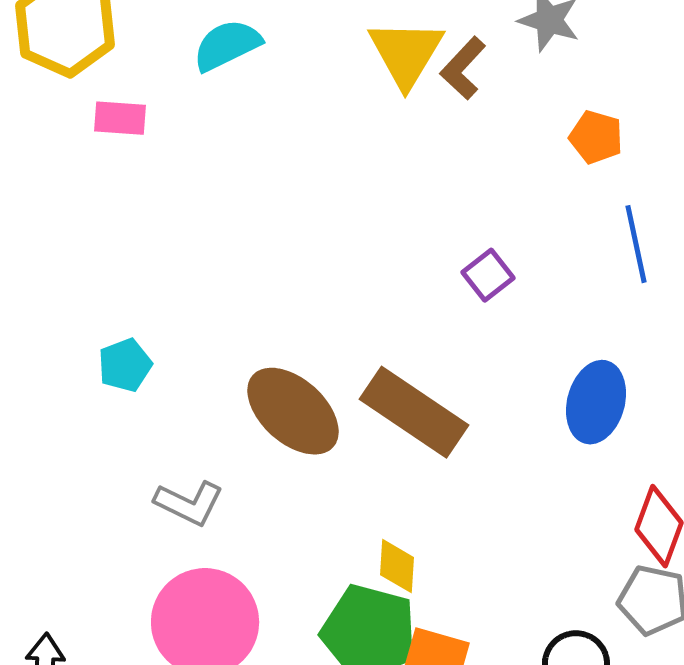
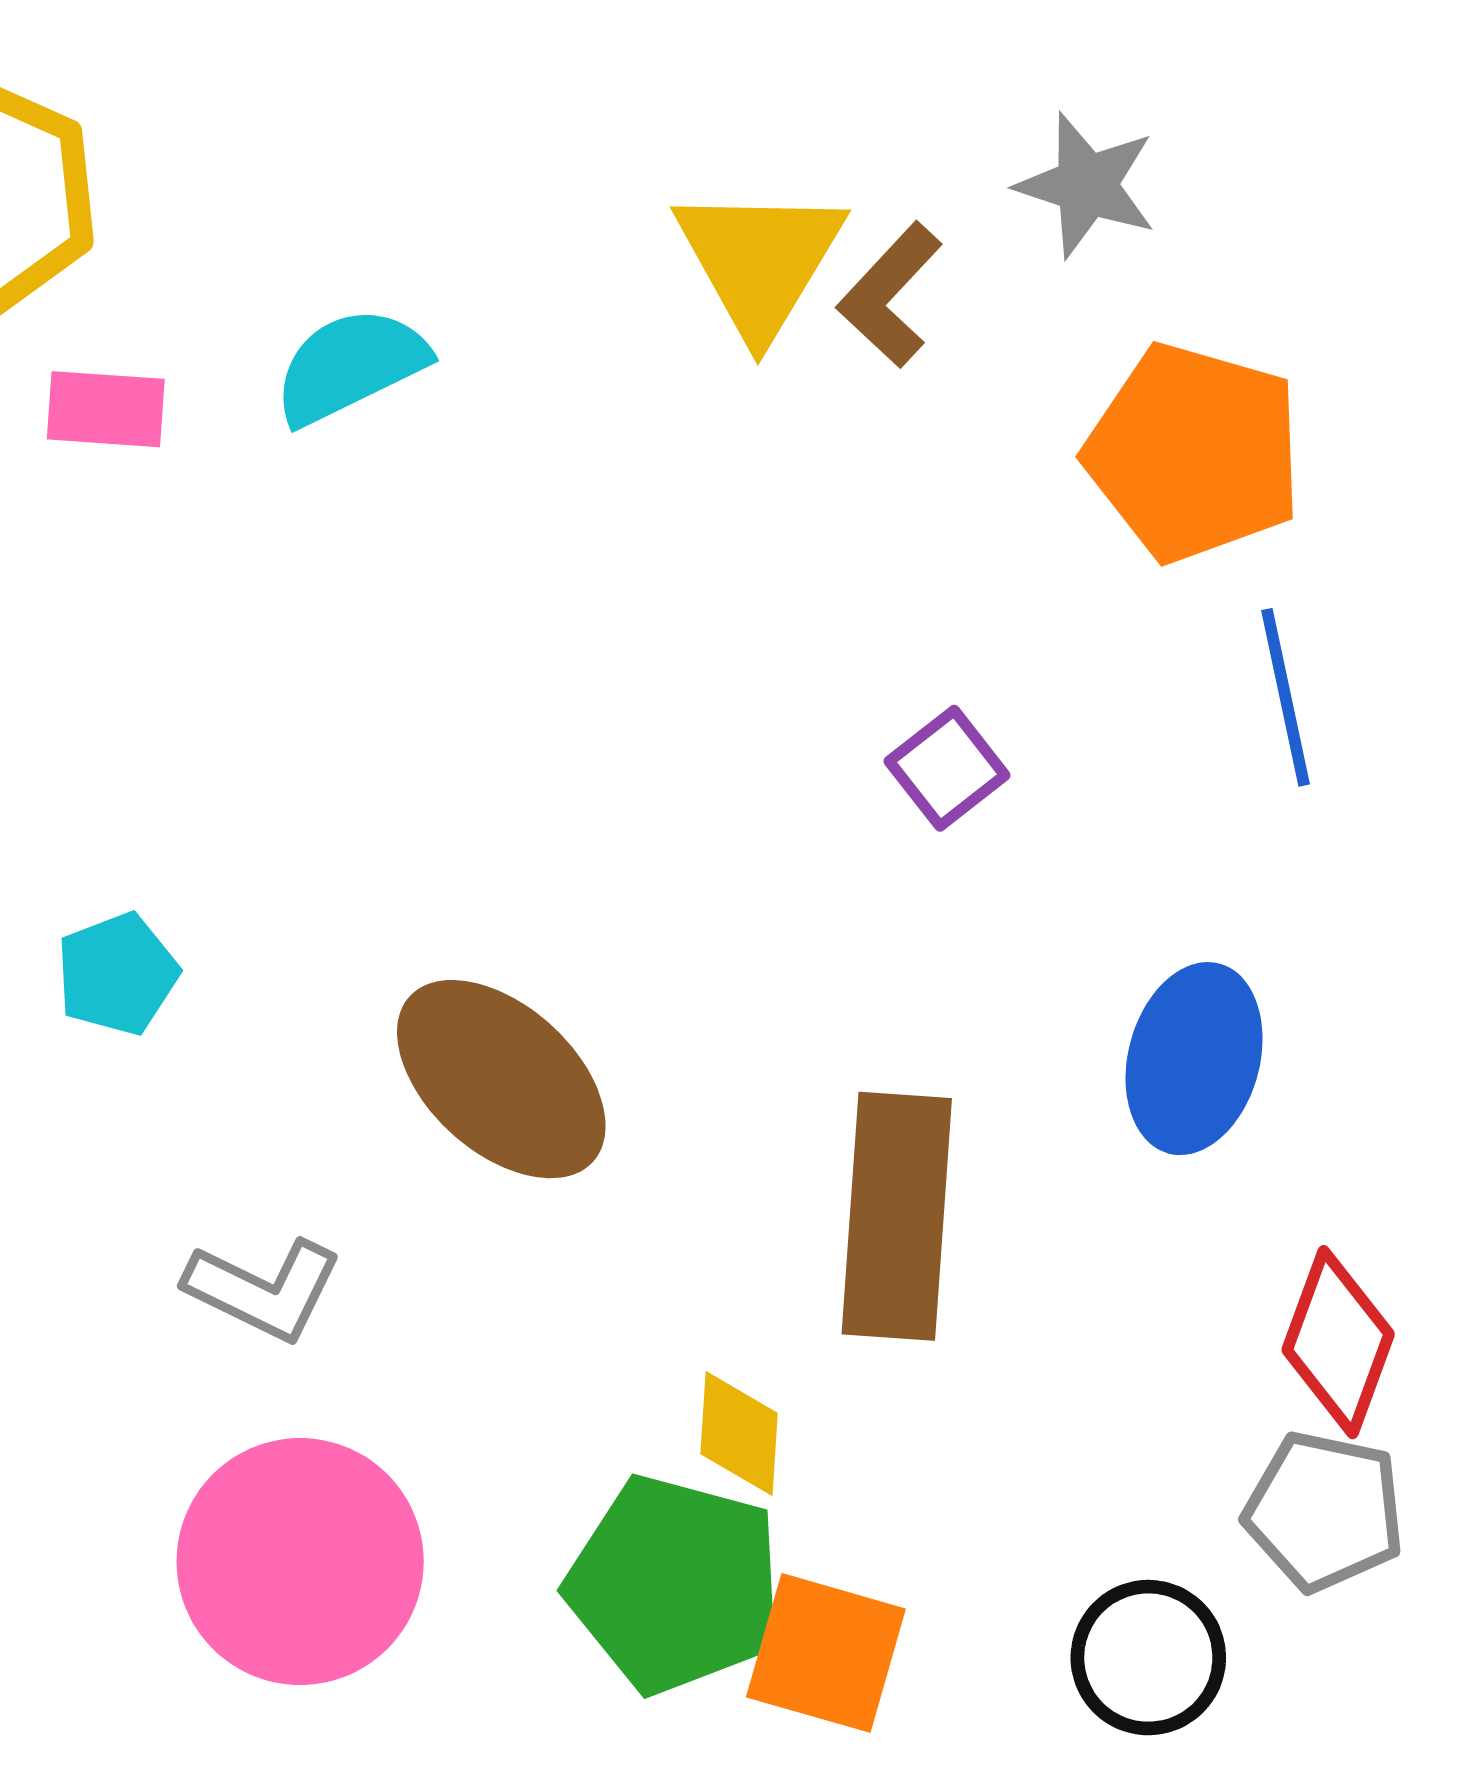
cyan semicircle: (227, 45) -> (350, 366), moved
orange pentagon: (596, 137) -> (1194, 453), size x1.8
brown rectangle: (414, 412) -> (897, 1216), moved, turned 60

